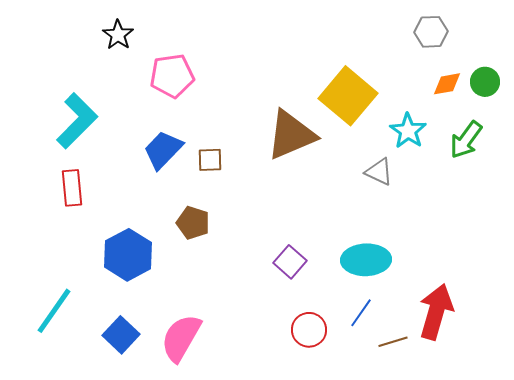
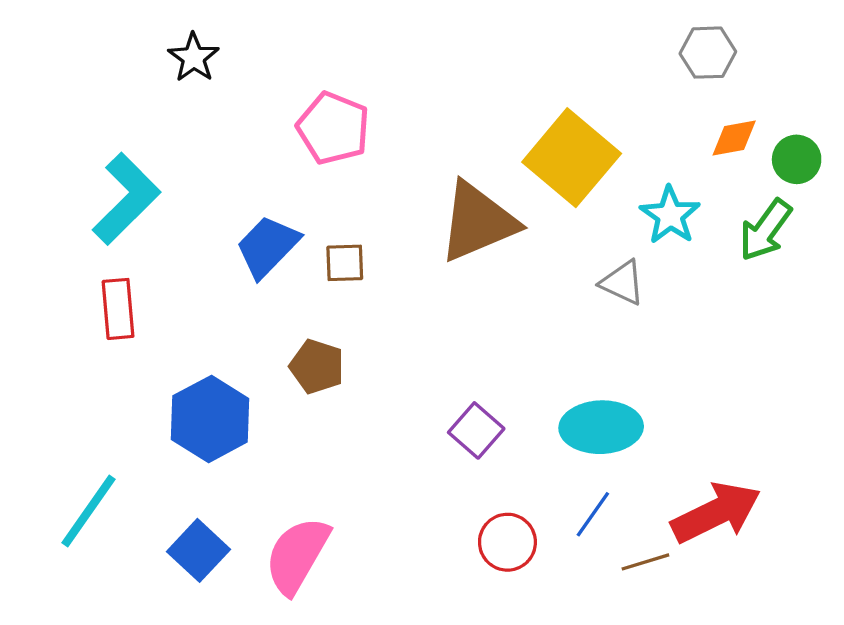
pink pentagon: (172, 76) -> (333, 128), moved, turned 30
green circle: (485, 82) -> (797, 159), moved
red arrow: (436, 312) -> (716, 513), turned 48

